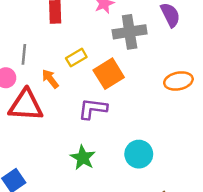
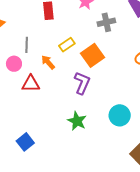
gray cross: (130, 32) -> (106, 22), size x0.7
red triangle: (26, 105) -> (31, 84), size x0.7
purple L-shape: (93, 109) -> (82, 83), turned 110

